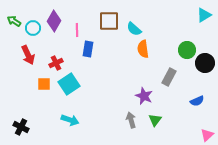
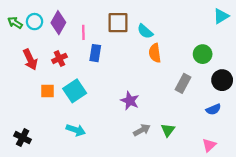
cyan circle: (33, 28) -> (35, 22), moved
red cross: (56, 63) -> (59, 58), moved
black circle: (205, 63) -> (222, 80), moved
purple star: (144, 96) -> (130, 101), moved
gray arrow: (131, 120) -> (142, 130), turned 77
pink triangle: (207, 135) -> (209, 145), moved

